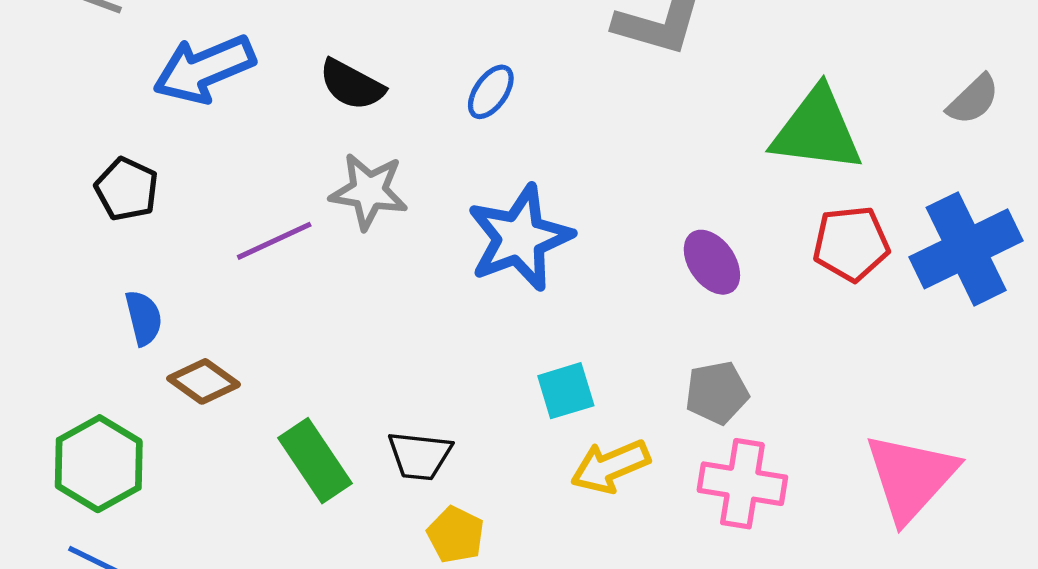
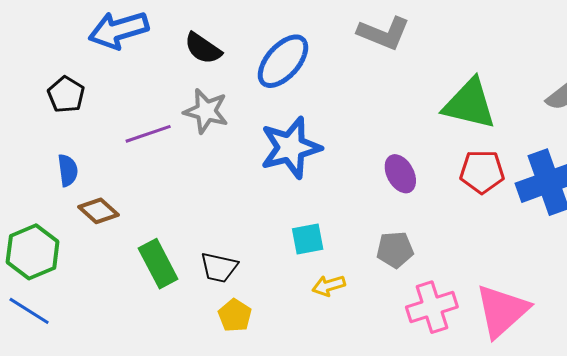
blue ellipse: (491, 92) -> (283, 61), size x1.8
yellow arrow: (610, 466) -> (329, 286), size x0.7
pink cross: (742, 484) -> (432, 307), moved, turned -33

